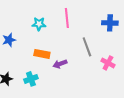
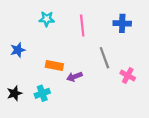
blue cross: (110, 23) -> (122, 23), moved
cyan star: (39, 24) -> (47, 19), moved

